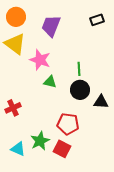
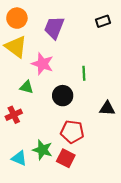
green triangle: (50, 82) -> (27, 87), moved
black circle: (80, 90) -> (63, 96), moved
green star: (40, 141) -> (42, 150), turned -30

